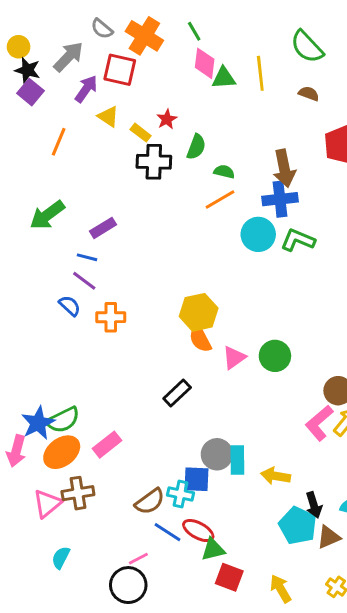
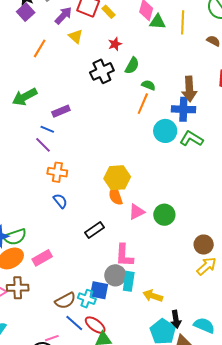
yellow rectangle: (141, 133) -> (108, 12), moved
black cross: (154, 162) -> (102, 71), turned -35
orange line: (220, 199) -> (143, 104), turned -45
blue semicircle: (70, 306) -> (60, 201), moved
pink L-shape: (319, 423) -> (124, 255), moved, turned -55

